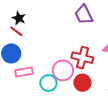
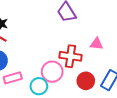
red circle: (82, 83) -> (86, 81), moved

